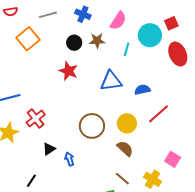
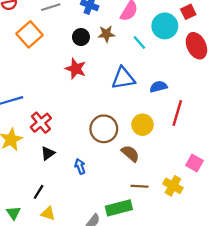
cyan line: (127, 49) -> (139, 42), turned -56
red line: (158, 114) -> (177, 113), turned -30
brown semicircle: (125, 148) -> (130, 154), moved
black triangle: (49, 149) -> (48, 153), moved
brown line: (122, 179) -> (140, 186), turned -35

